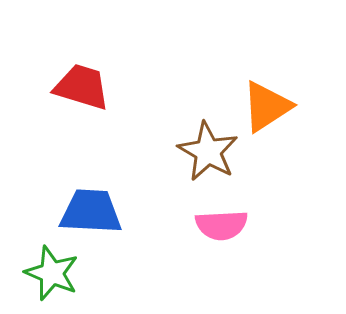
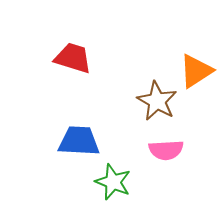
green star: (52, 273) -> (113, 182), moved

